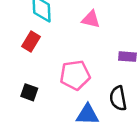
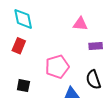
pink triangle: (91, 19) -> (80, 24), moved

